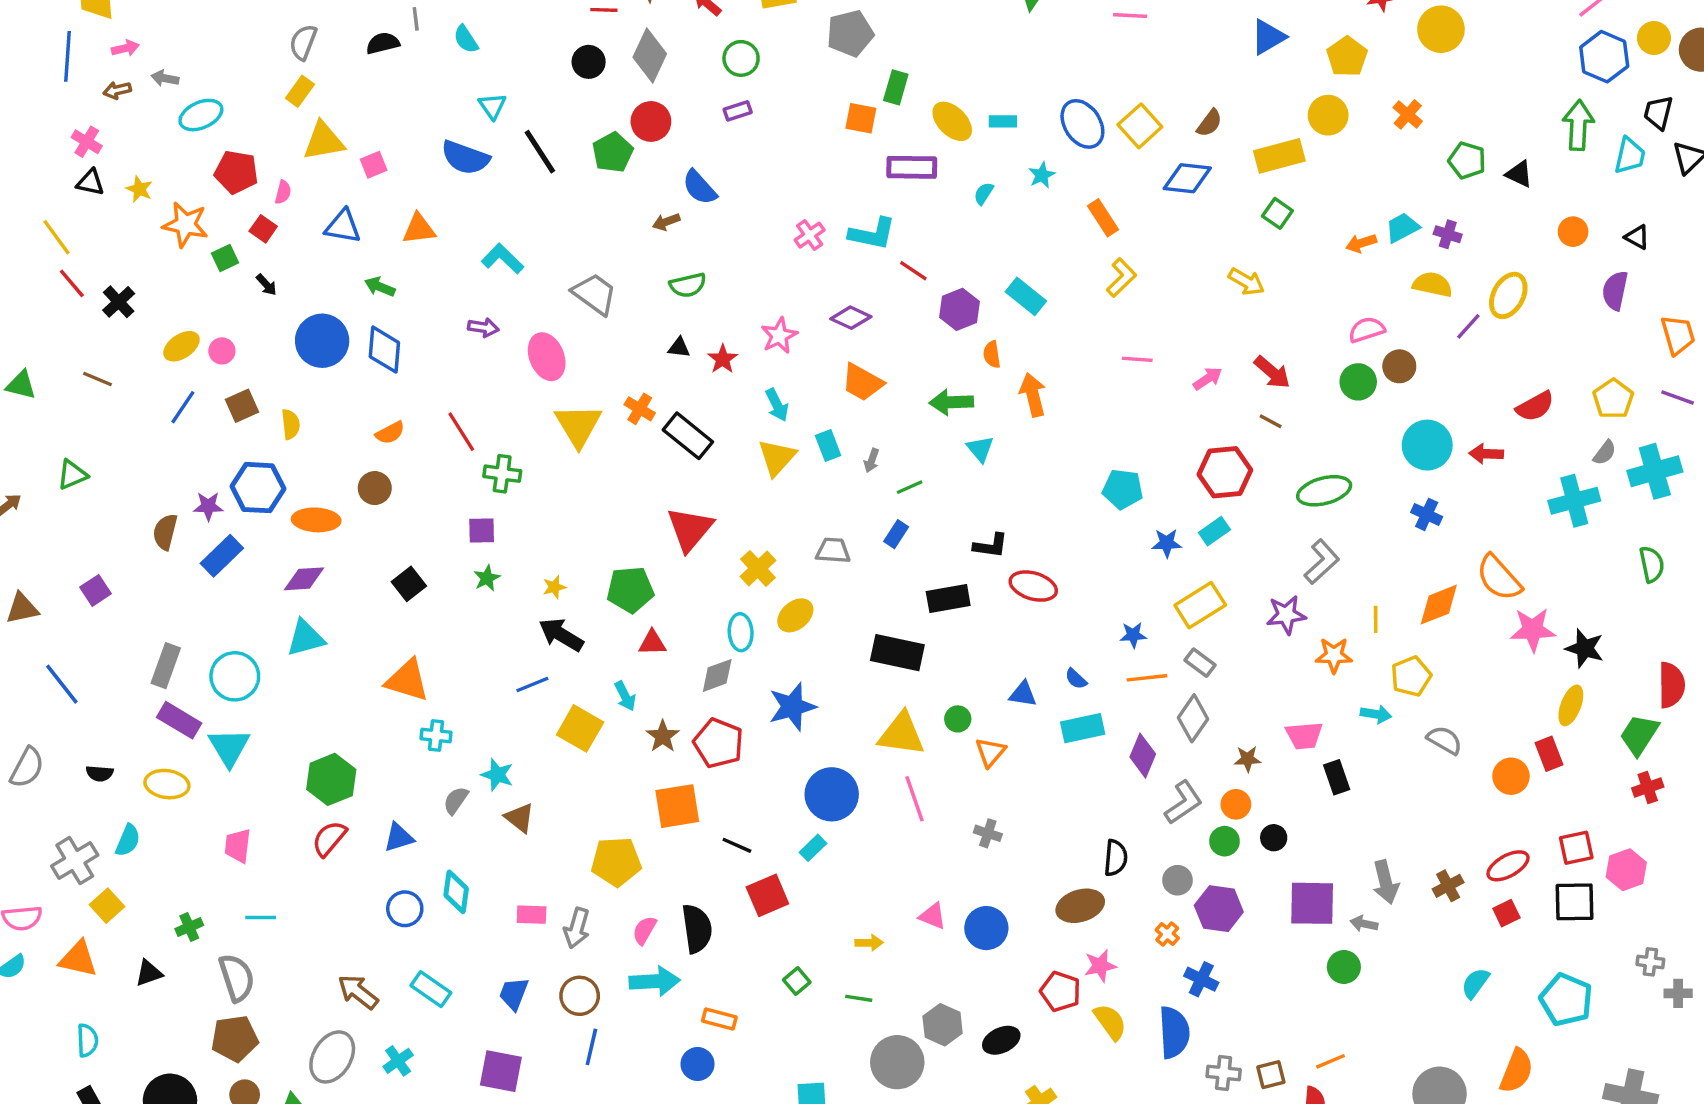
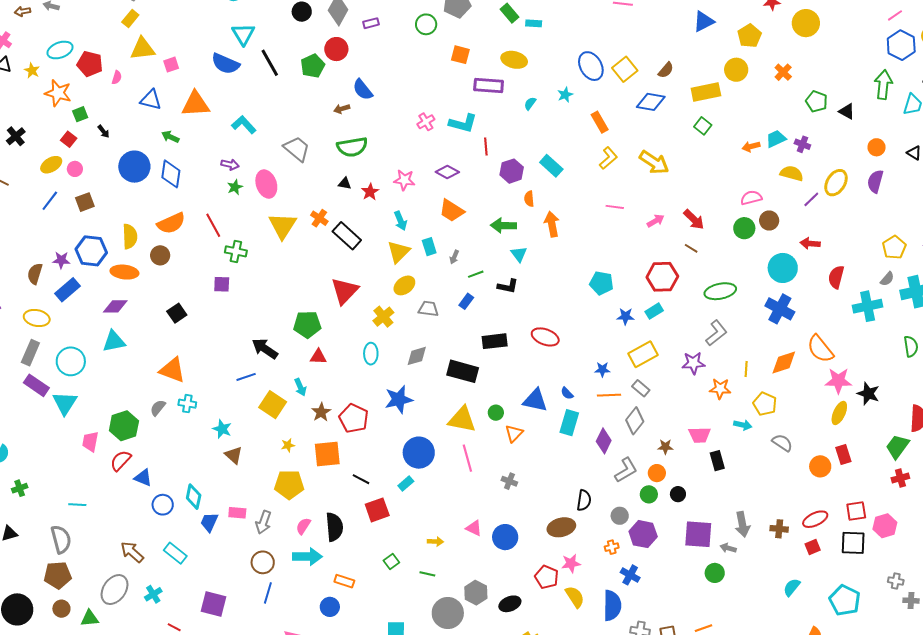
green circle: (741, 58) -> (426, 24), moved
green rectangle: (896, 87) -> (509, 13), moved, turned -60
cyan triangle: (492, 106) -> (243, 34), size x1.4
purple rectangle: (738, 111) -> (371, 23), moved
cyan ellipse: (201, 115) -> (60, 50), moved
yellow ellipse: (952, 121) -> (514, 60), turned -35
cyan rectangle: (1003, 121) -> (534, 23), moved
red square: (263, 229) -> (69, 139), moved
orange triangle: (419, 229) -> (196, 104), size x1.4
red line: (913, 271) -> (486, 147), turned 48
yellow arrow: (1246, 282) -> (654, 162), moved, size x1.4
green semicircle: (688, 285) -> (352, 147), size x1.4
purple semicircle: (1615, 291) -> (875, 181), moved
pink star: (779, 336) -> (404, 180), turned 30
red semicircle: (1535, 406) -> (836, 277), moved, turned 130
yellow semicircle: (291, 424) -> (130, 236), moved, size x1.4
orange semicircle: (390, 433) -> (171, 223), size x1.6
red arrow: (1486, 454) -> (810, 243), moved
blue cross: (1427, 514) -> (780, 309), size x1.6
black L-shape: (991, 546) -> (508, 286), moved
green star: (487, 578) -> (235, 187), moved
yellow star: (554, 587) -> (288, 445), moved
yellow ellipse: (795, 615) -> (404, 285), moved
gray diamond: (717, 675) -> (417, 356), moved
yellow pentagon: (1411, 676) -> (765, 404), turned -30
blue triangle: (1023, 694) -> (535, 400), size x1.5
yellow ellipse: (1571, 705) -> (839, 413), moved
cyan rectangle: (1083, 728) -> (569, 423), turned -65
yellow ellipse: (167, 784) -> (37, 318), moved
gray semicircle: (456, 800) -> (158, 408), moved
blue triangle: (399, 837) -> (143, 478), moved, turned 36
pink trapezoid: (238, 846) -> (90, 442), moved
brown cross: (1448, 886) -> (779, 529), turned 30
green cross: (189, 927) -> (20, 488), moved
orange cross: (1167, 934) -> (612, 547), turned 32
blue trapezoid: (514, 994) -> (209, 522), moved

